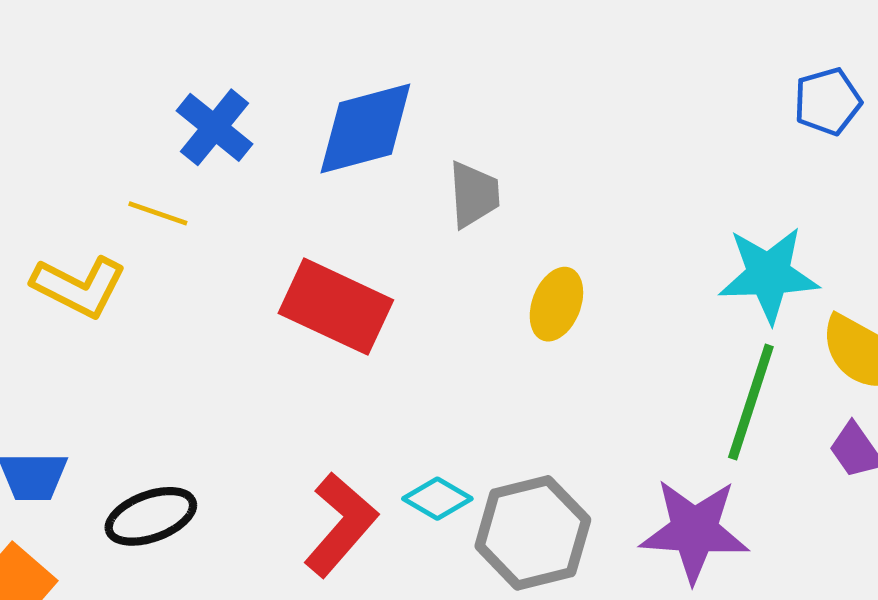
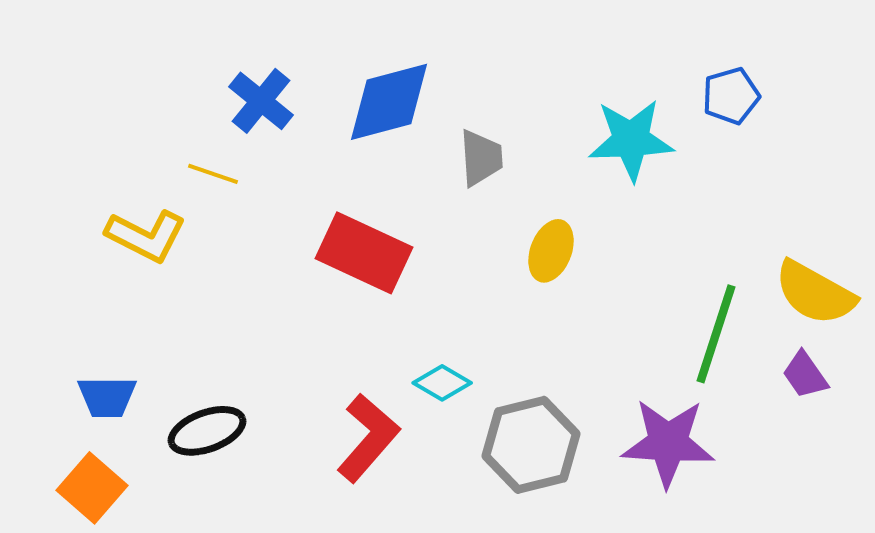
blue pentagon: (828, 101) -> (731, 96), moved
cyan star: (769, 275) -> (631, 140), moved
cyan diamond: (437, 499) -> (442, 383), moved

